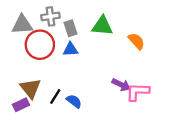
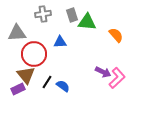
gray triangle: (22, 25) -> (17, 33), moved
gray rectangle: (70, 28) -> (72, 15), moved
red circle: (40, 45) -> (34, 54), moved
pink L-shape: (138, 92) -> (117, 78), turned 135

